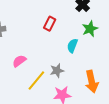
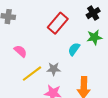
red rectangle: (50, 24) -> (58, 23), size x1.5
pink semicircle: (19, 61) -> (20, 51), turned 64

